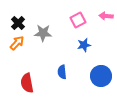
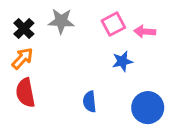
pink arrow: (106, 16) -> (145, 31), moved
gray star: (43, 33) -> (61, 21), moved
red semicircle: (27, 83) -> (25, 93), moved

